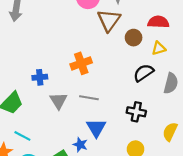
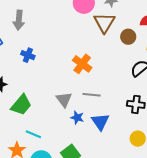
orange cross: (81, 63) -> (82, 64), turned -30
blue cross: (40, 77) -> (28, 55), moved, turned 32
blue star: (80, 145) -> (77, 118), moved

